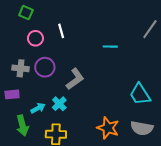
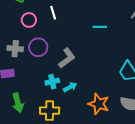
cyan cross: (59, 104) -> (52, 82), turned 32
cyan arrow: (38, 108) -> (70, 87), moved

